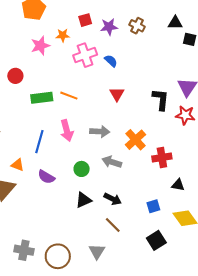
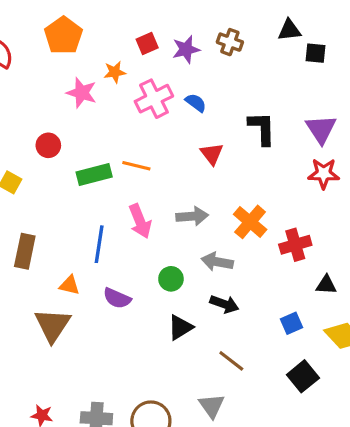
pink star: (40, 46) -> (82, 93), turned -30
black L-shape: (161, 99) -> (262, 128), moved
black arrow: (113, 199) -> (224, 304), moved

